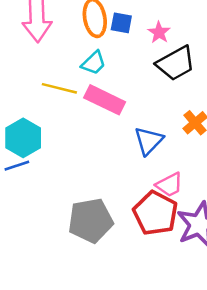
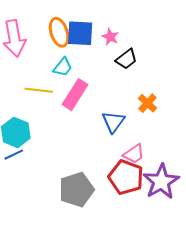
blue square: (121, 23) -> (80, 33), size x1.6
black trapezoid: (176, 63) -> (126, 59), size x0.7
pink rectangle: (105, 100) -> (75, 95), turned -76

